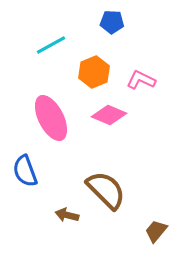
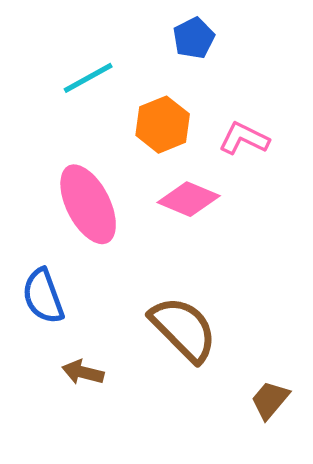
blue pentagon: (112, 22) -> (194, 38), turned -30
brown arrow: (67, 215) -> (83, 372), moved

